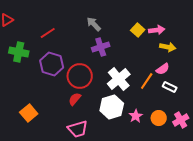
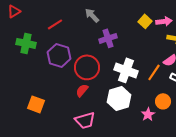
gray arrow: (94, 24) -> (92, 15), moved
white cross: (119, 79) -> (126, 70), turned -30
orange square: (29, 113) -> (36, 104), turned -30
pink star: (136, 116) -> (148, 114), moved
orange circle: (159, 118) -> (163, 101), moved

